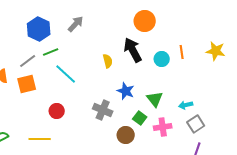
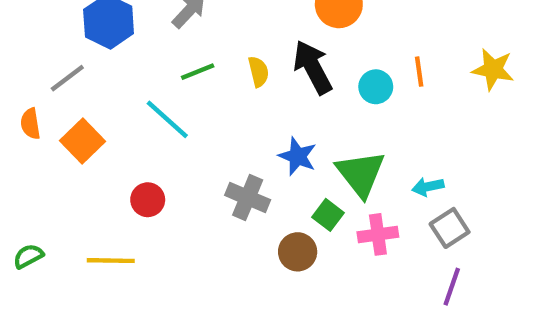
green line: (51, 52) -> (198, 72), moved
gray line: (28, 61) -> (67, 78), moved
yellow semicircle: (108, 61) -> (258, 72), moved
orange square: (27, 84) -> (83, 141), turned -30
green triangle: (155, 99) -> (361, 174), size x1.4

